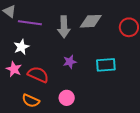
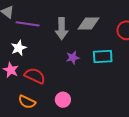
purple star: (70, 62) -> (73, 58), moved
cyan rectangle: (106, 65) -> (103, 56), moved

